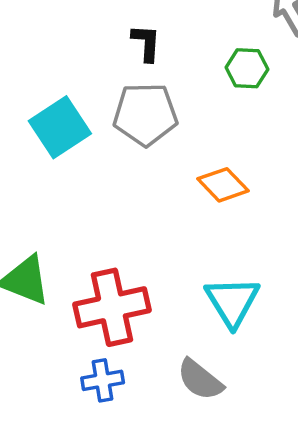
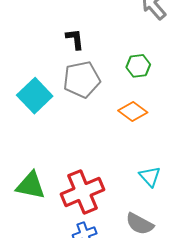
green hexagon: (247, 68) -> (138, 66), moved
cyan triangle: (232, 302) -> (150, 176), size x0.7

